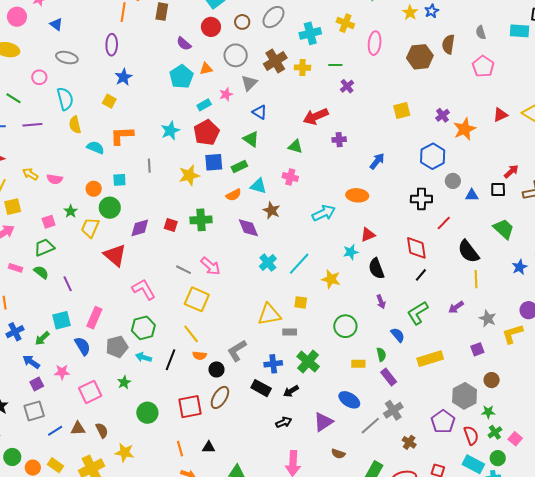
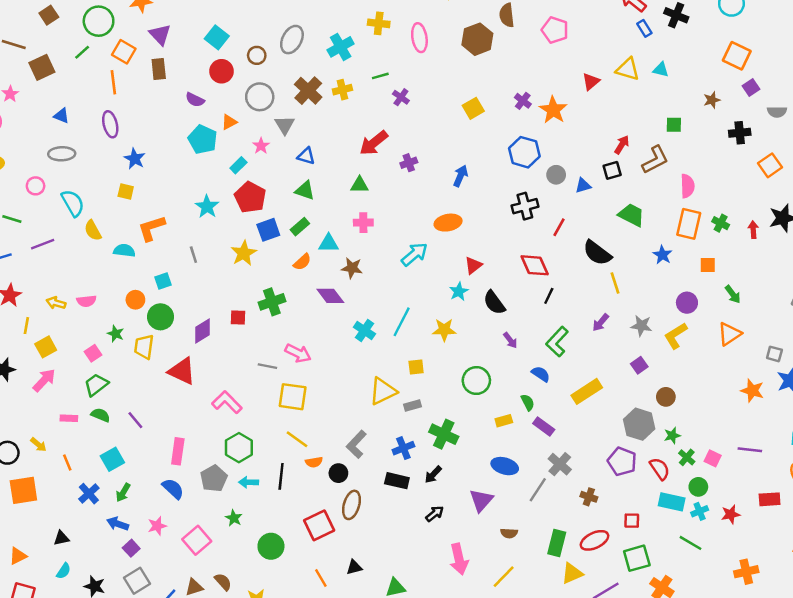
blue triangle: (56, 24) -> (62, 116), moved
cyan square: (62, 320) -> (112, 459), moved

